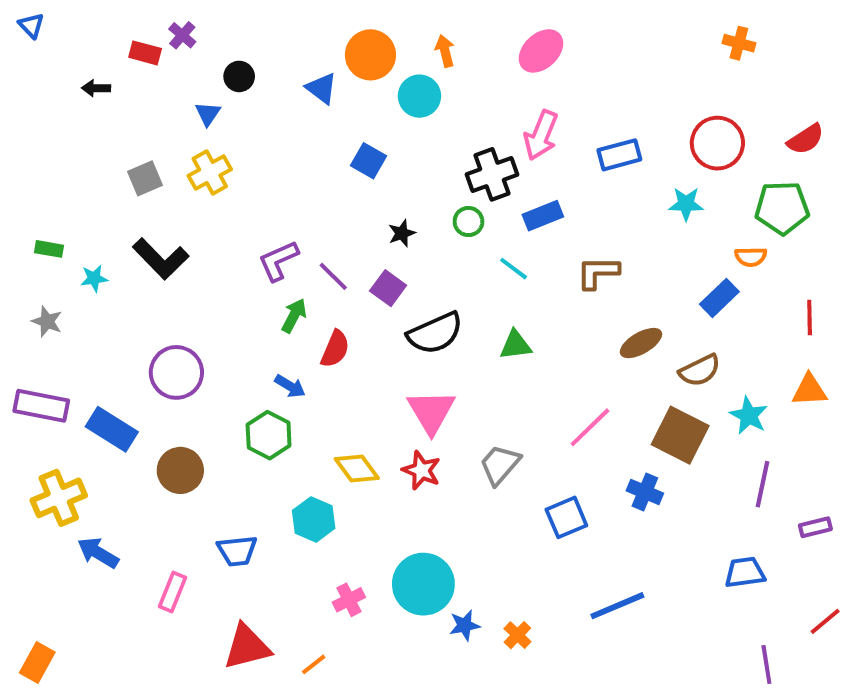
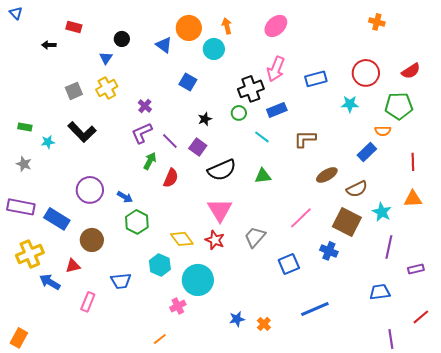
purple cross: (182, 35) -> (145, 106), moved
blue arrow: (290, 386) -> (125, 197), moved
cyan circle: (423, 584) -> (198, 280), moved
red triangle: (247, 647) -> (73, 266), moved, size x0.6

